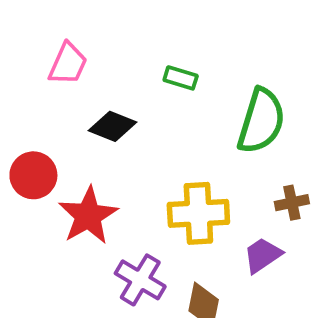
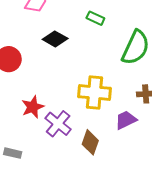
red star: (88, 216) -> (33, 107), moved, size x0.7

